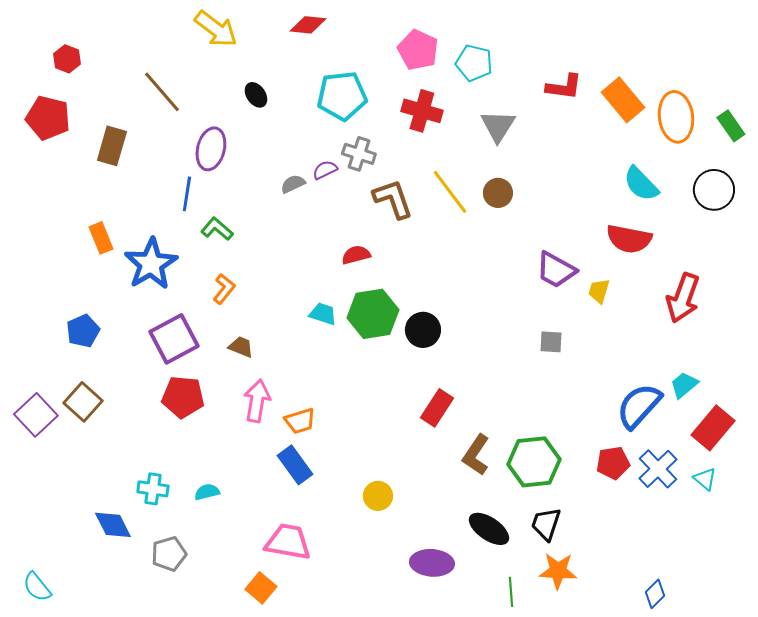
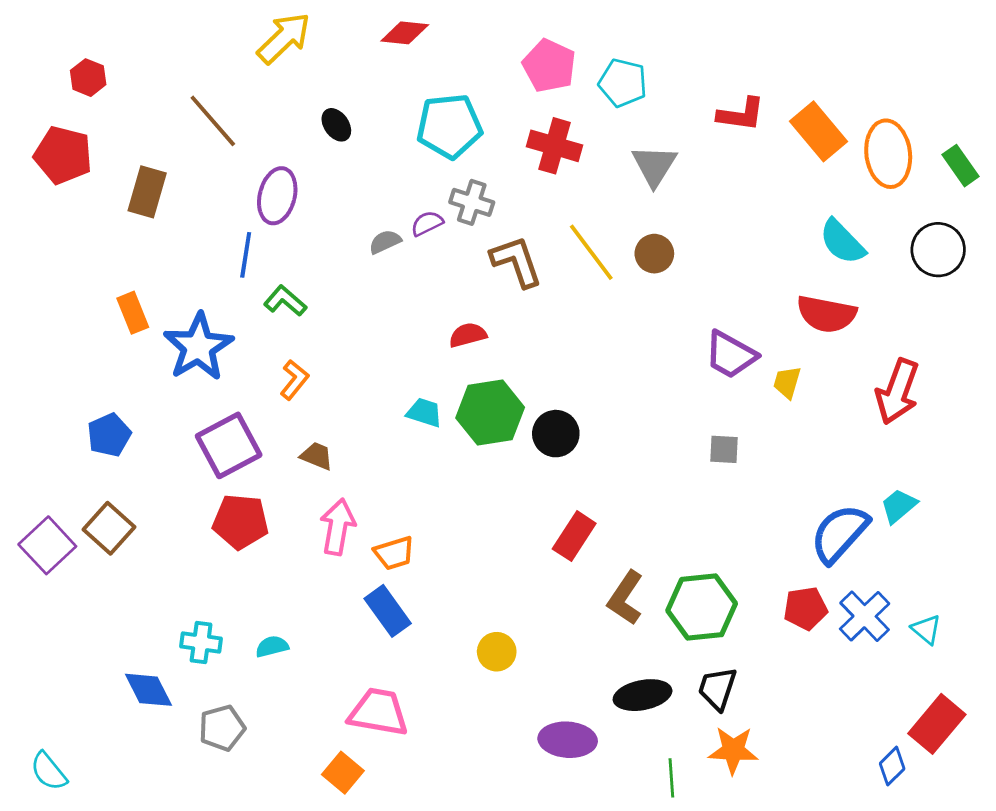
yellow arrow: (216, 29) -> (284, 38), turned -81
red rectangle: (713, 428) -> (937, 724), moved
black ellipse: (489, 529) -> (643, 695), turned -45
blue diamond: (655, 594) -> (892, 766), moved

